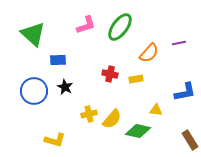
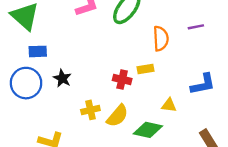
orange semicircle: (149, 53) -> (161, 39), turned -45
blue rectangle: (58, 60) -> (38, 51), moved
red cross: (110, 74) -> (122, 80), moved

